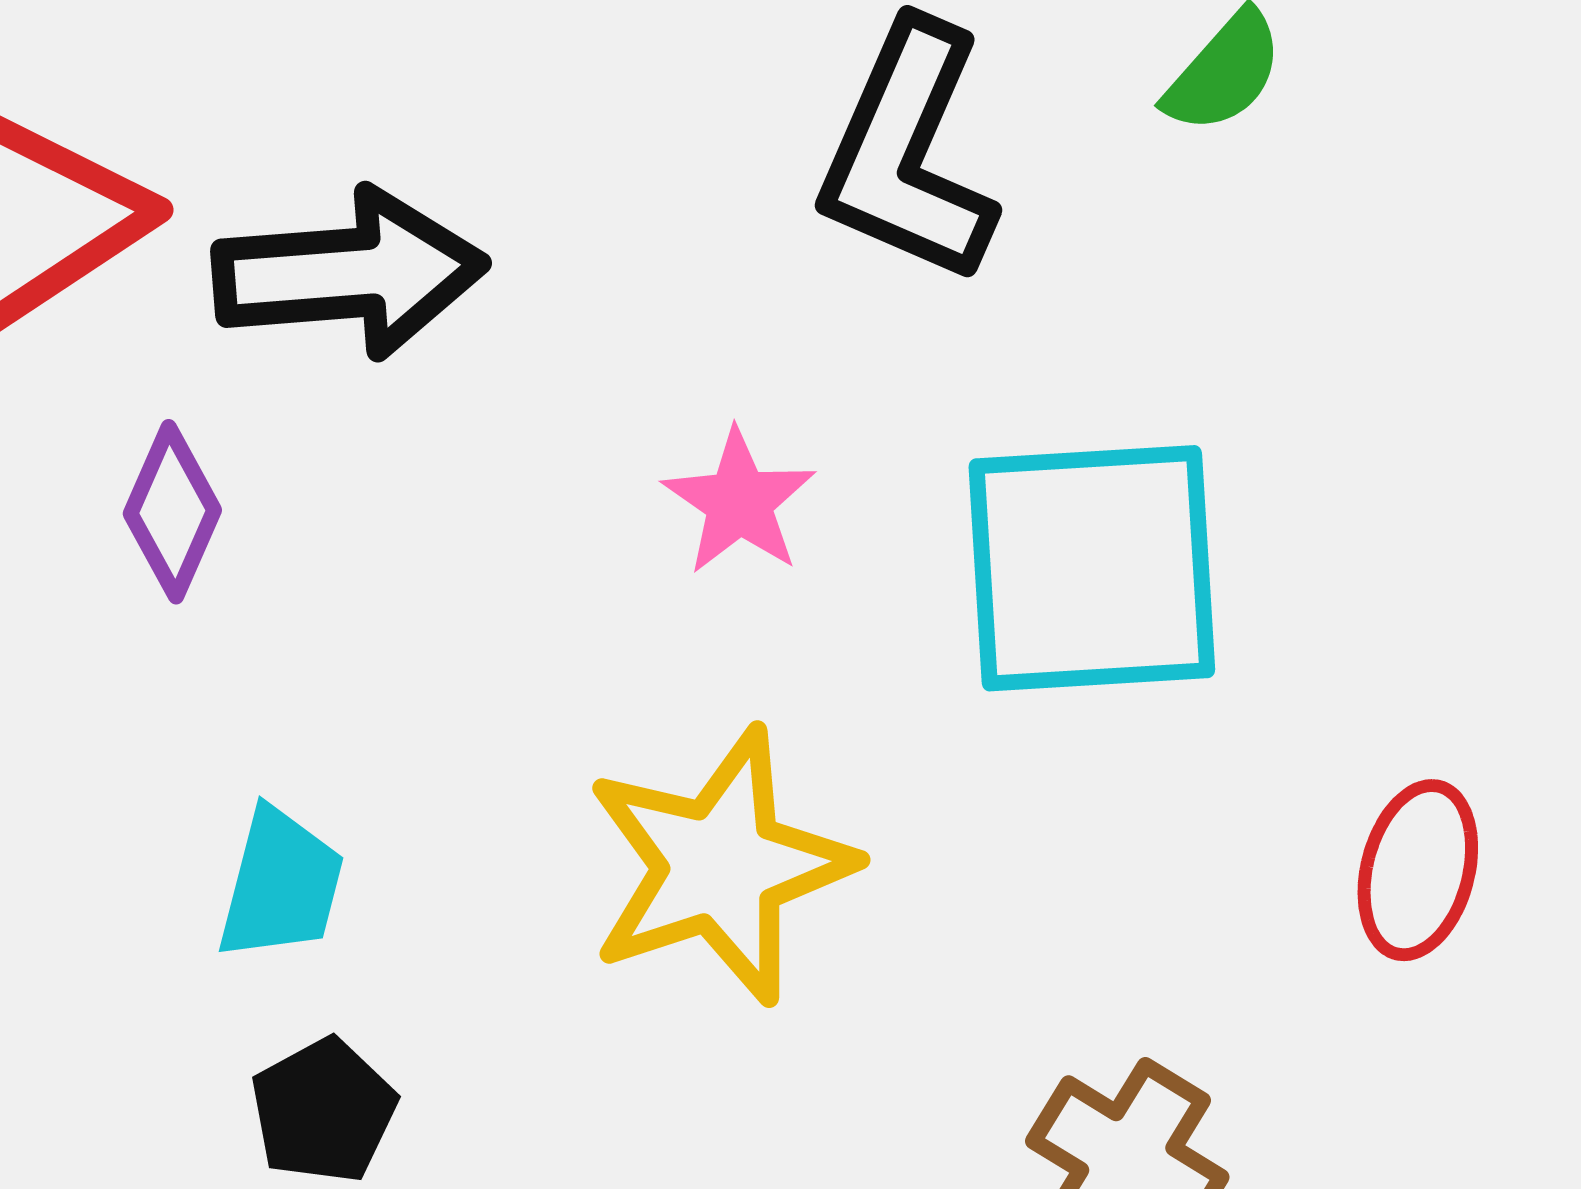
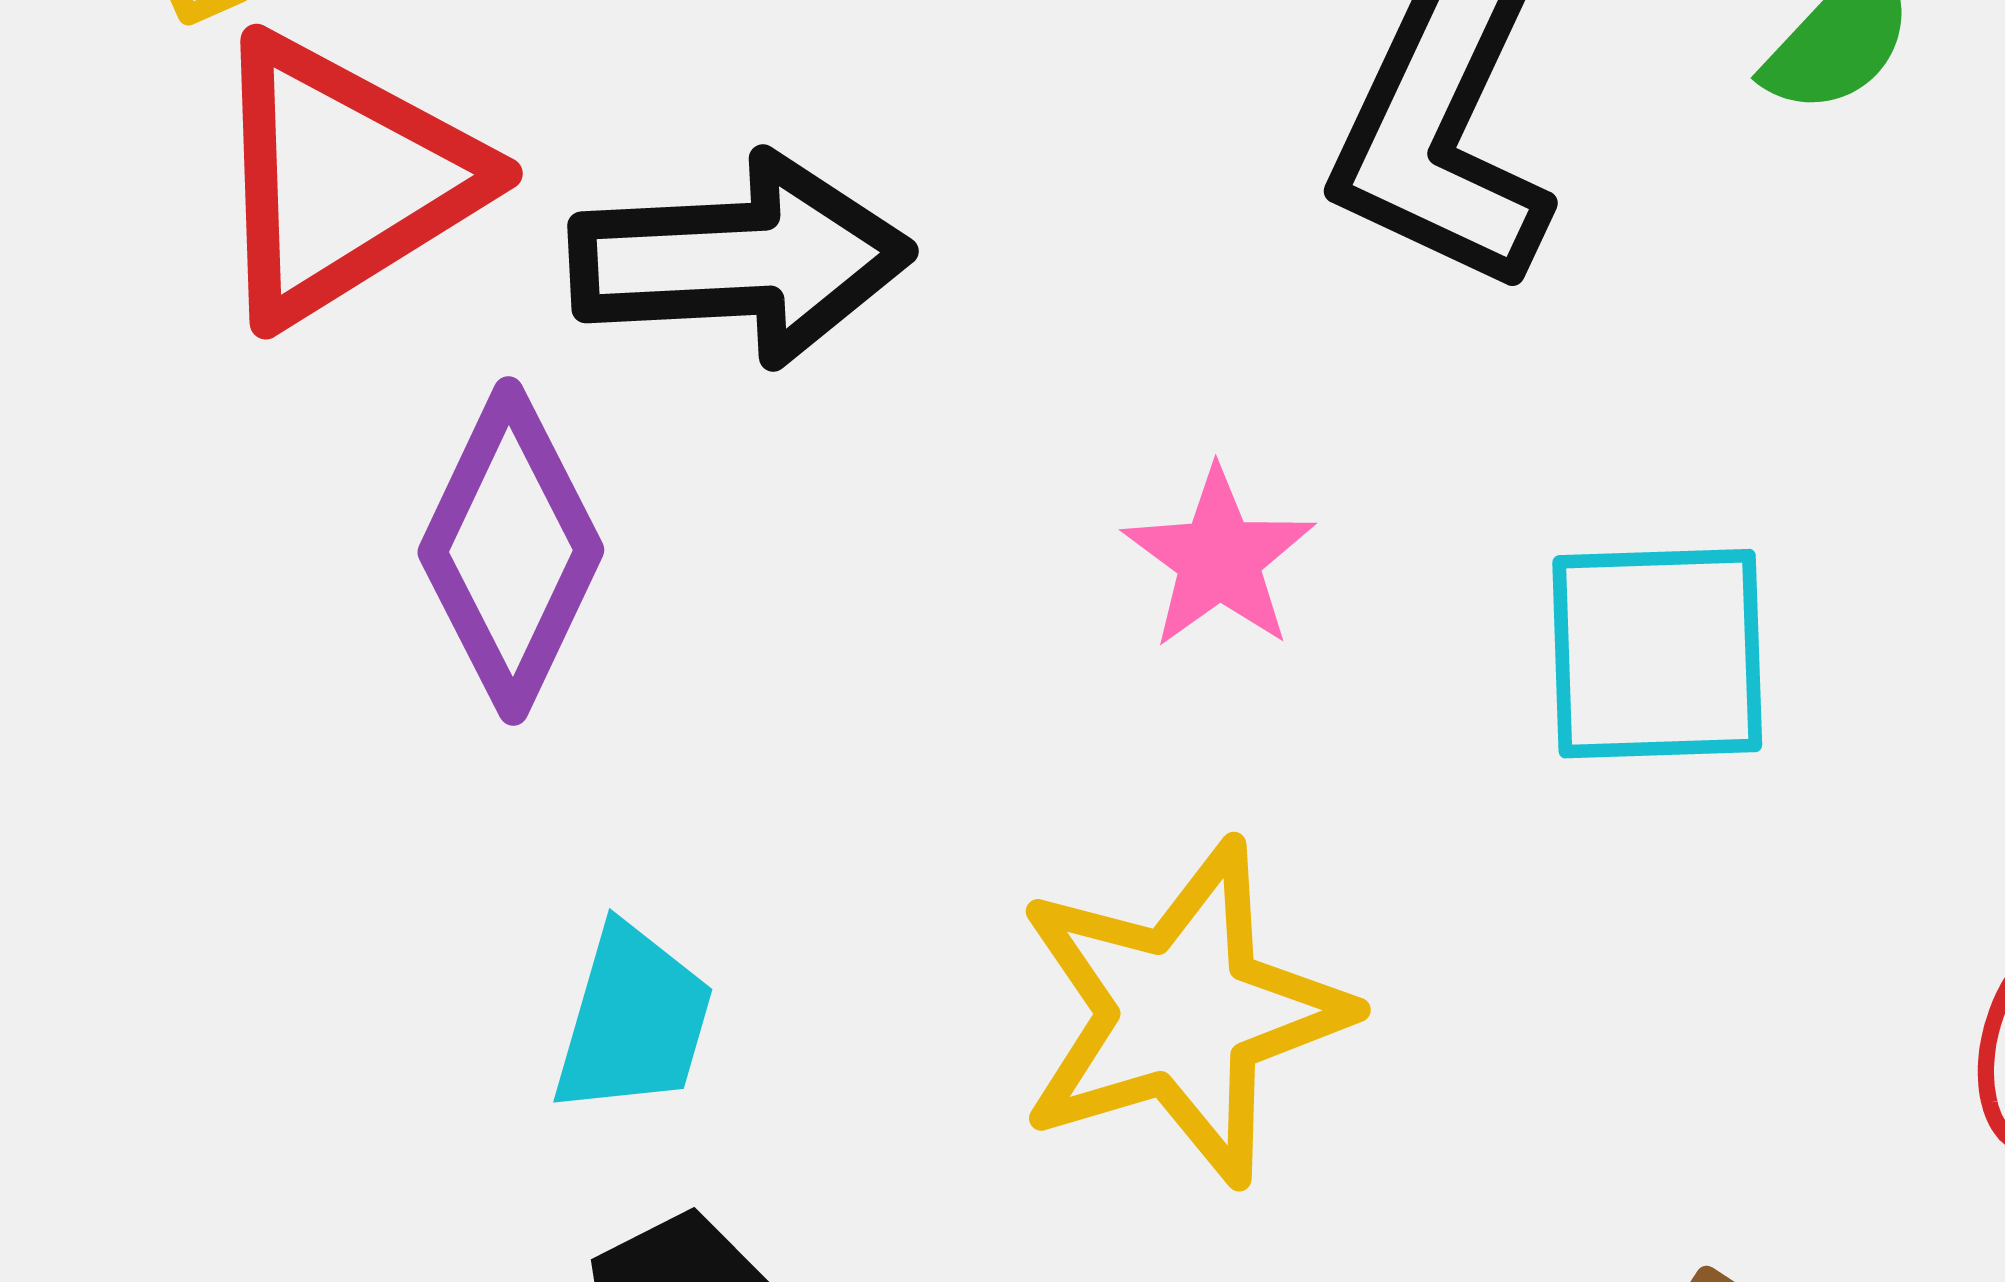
purple diamond: (172, 512) -> (511, 551), size x1.5
cyan square: (1092, 568) -> (1657, 654), size x0.7

